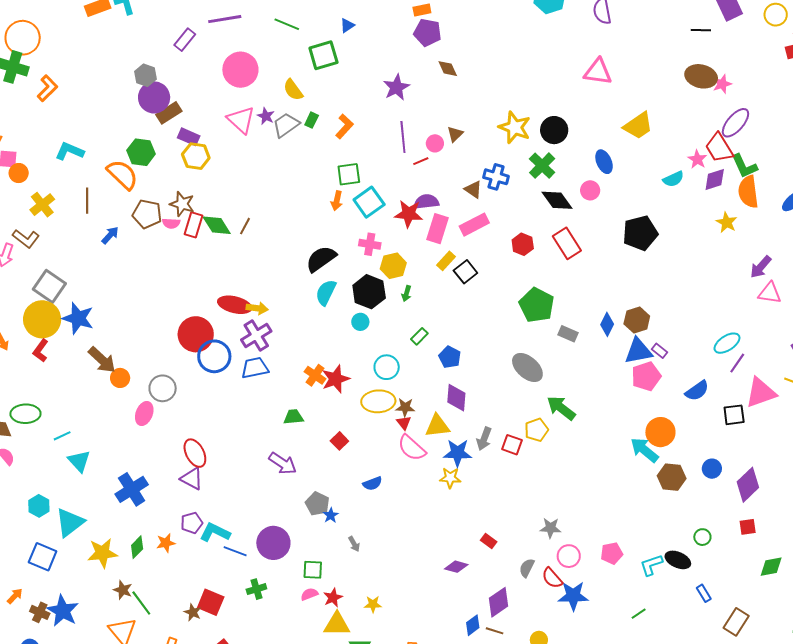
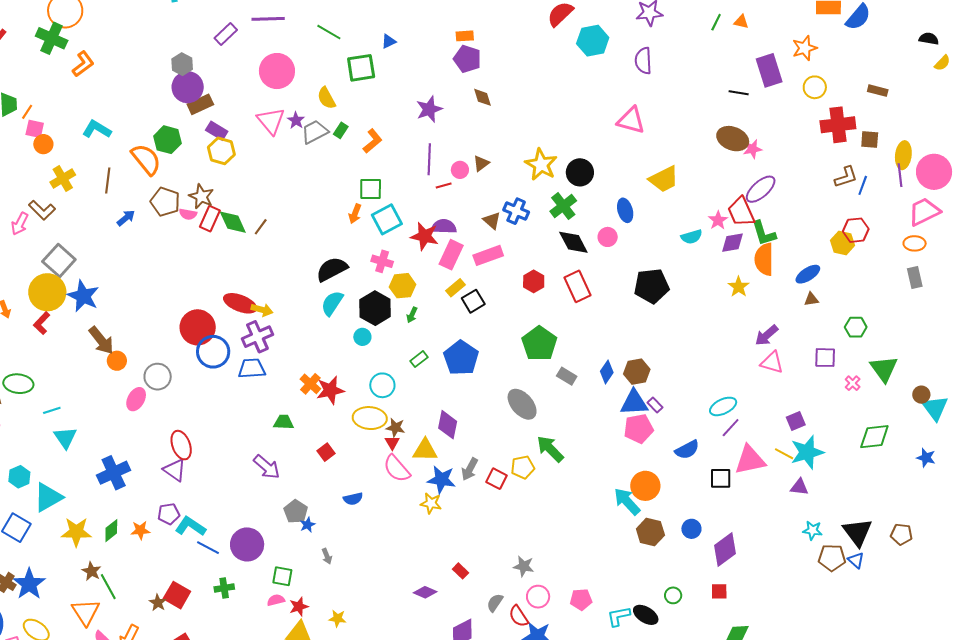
blue pentagon: (450, 357) -> (461, 358), moved, size x1.6

